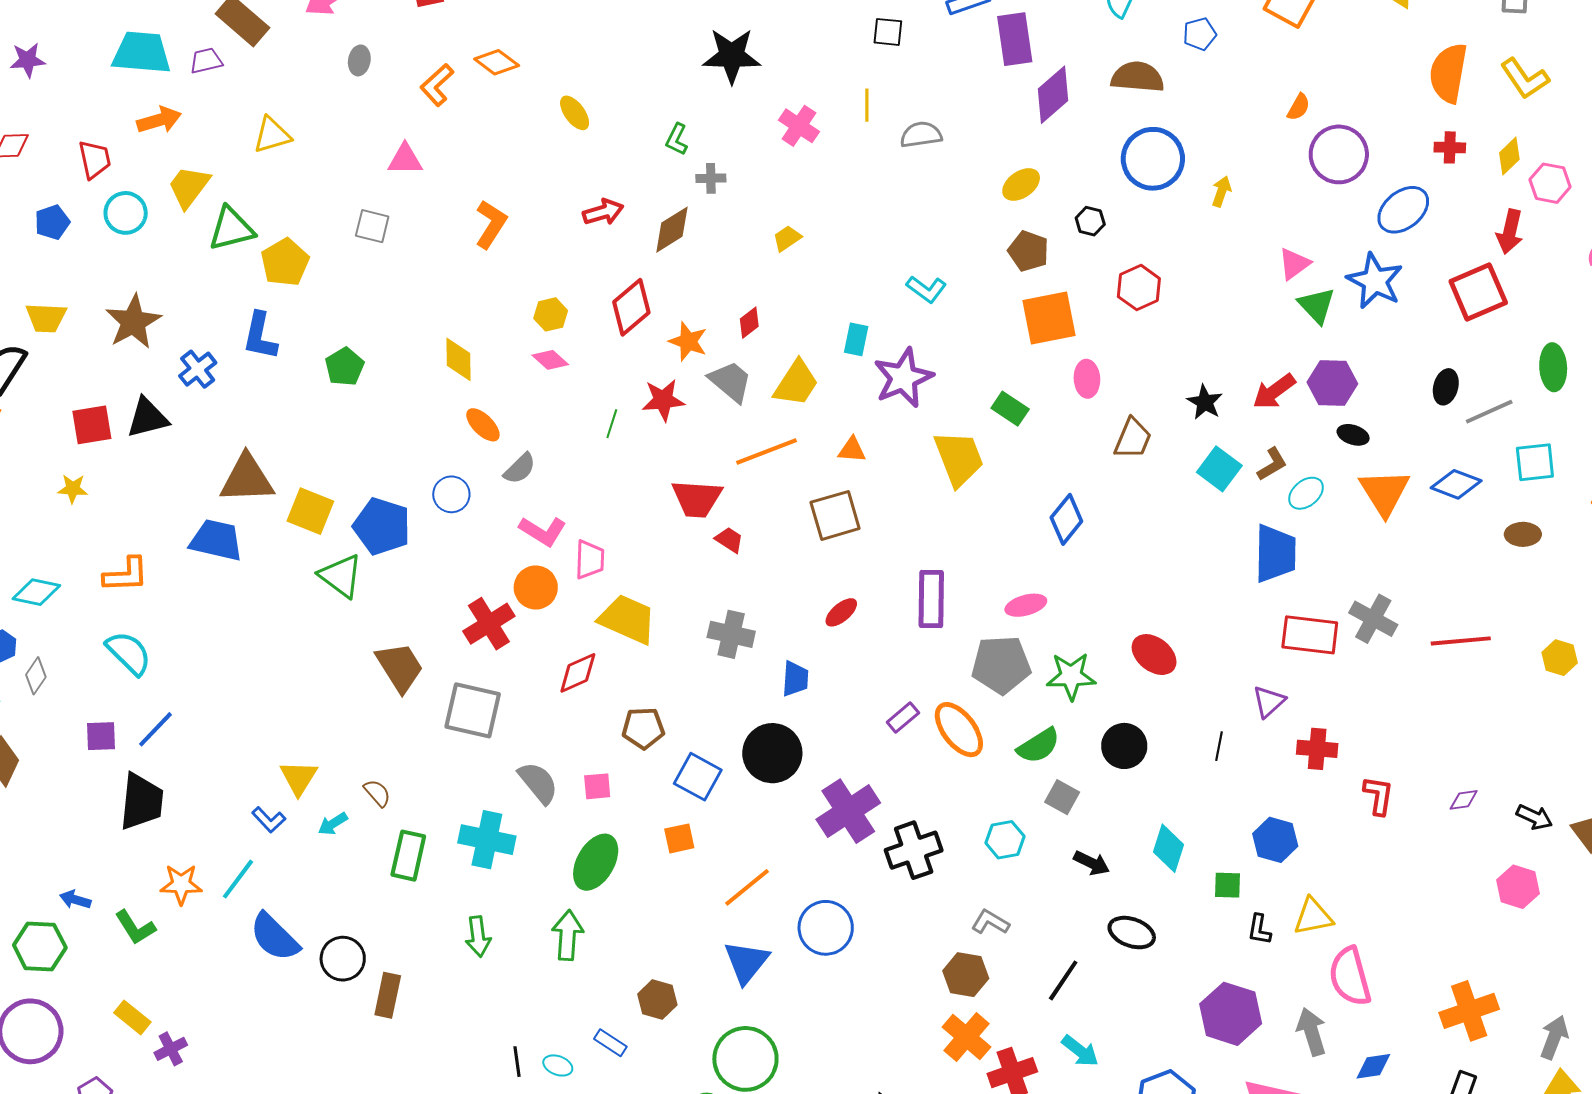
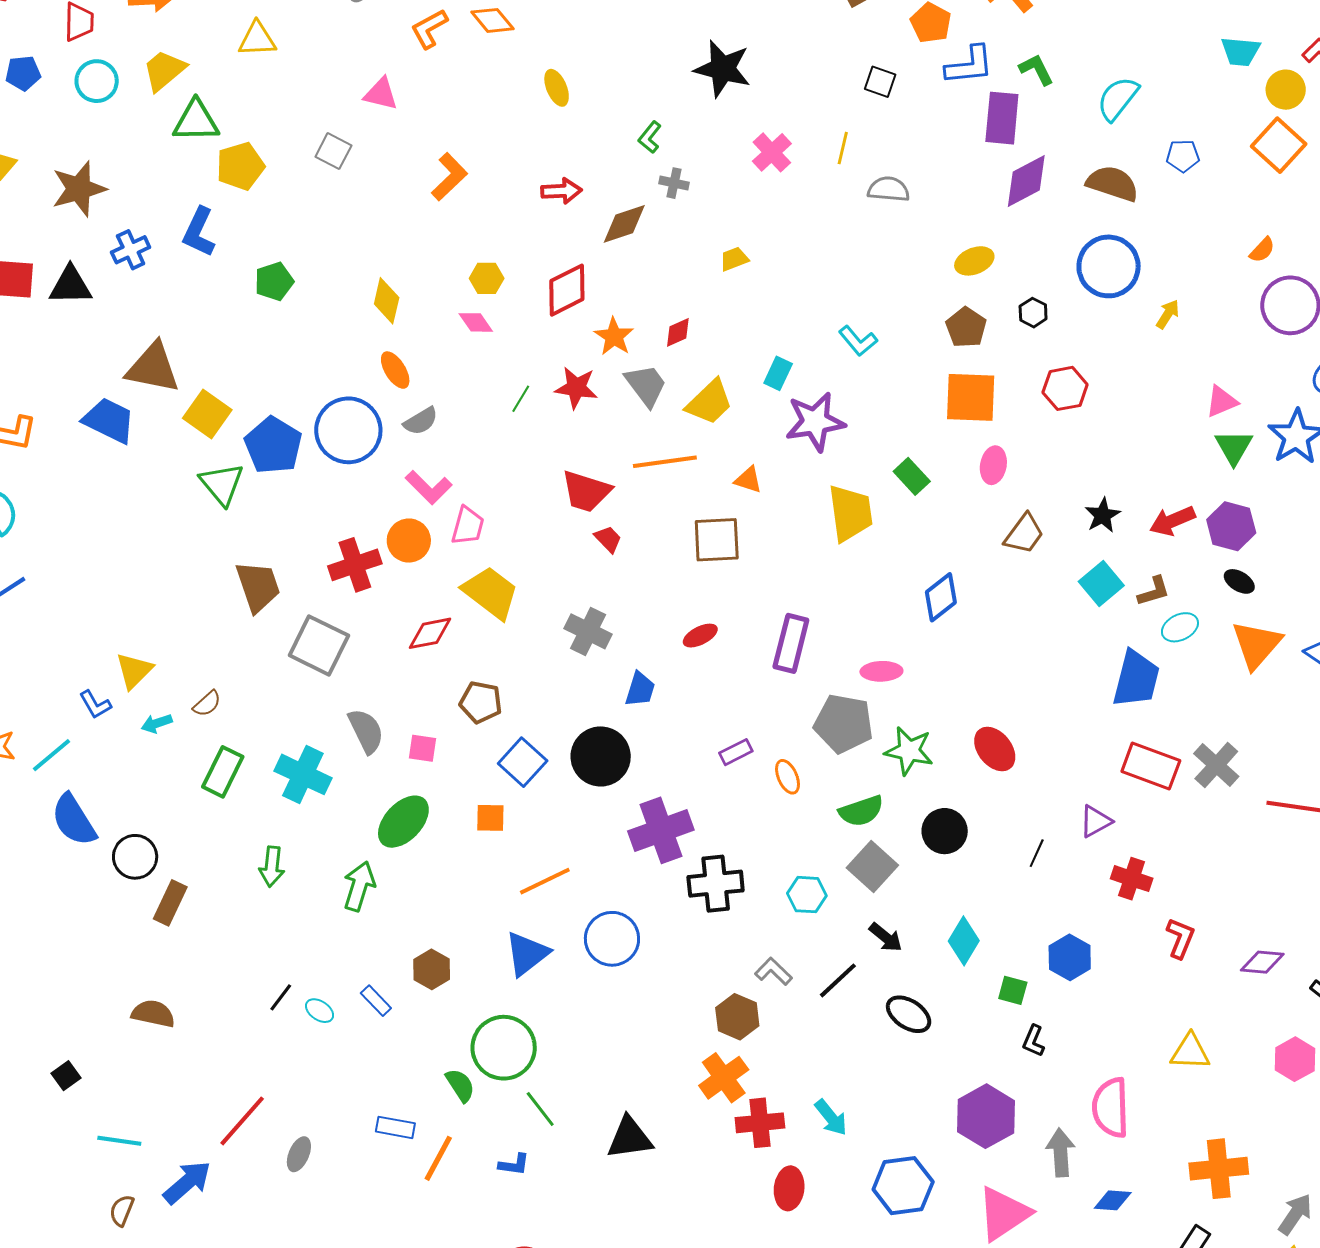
blue circle: (451, 494) -> (348, 430), size x1.8
orange ellipse: (959, 730) -> (788, 777), size x0.6
brown semicircle: (377, 793) -> (207, 704), turned 76
gray square: (1062, 797) -> (872, 866), size x1.4
purple diamond: (1464, 800) -> (1262, 962), size x1.4
yellow triangle: (1313, 917) -> (1190, 1052), moved
black line: (1063, 980) -> (838, 980), moved
black line: (517, 1062) -> (281, 997), turned 32

